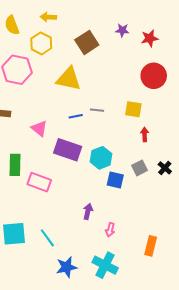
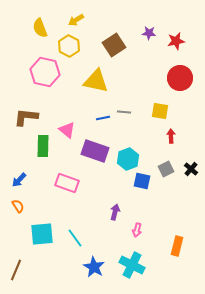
yellow arrow: (48, 17) -> (76, 20), turned -35
green rectangle: (15, 165) -> (43, 146), moved
blue star: (67, 267) -> (94, 267), turned -30

